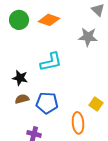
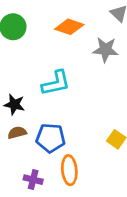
orange diamond: (49, 20) -> (69, 27), moved
orange ellipse: (78, 123) -> (69, 170), moved

